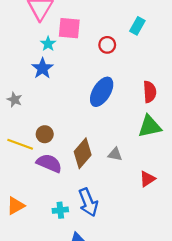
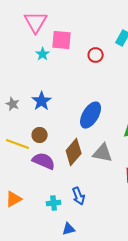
blue star: (42, 68) -> (42, 101), moved
blue ellipse: (102, 92) -> (91, 115), moved
gray triangle: (115, 154) -> (103, 153), size x1.5
blue arrow: (88, 202) -> (79, 196), size x0.7

